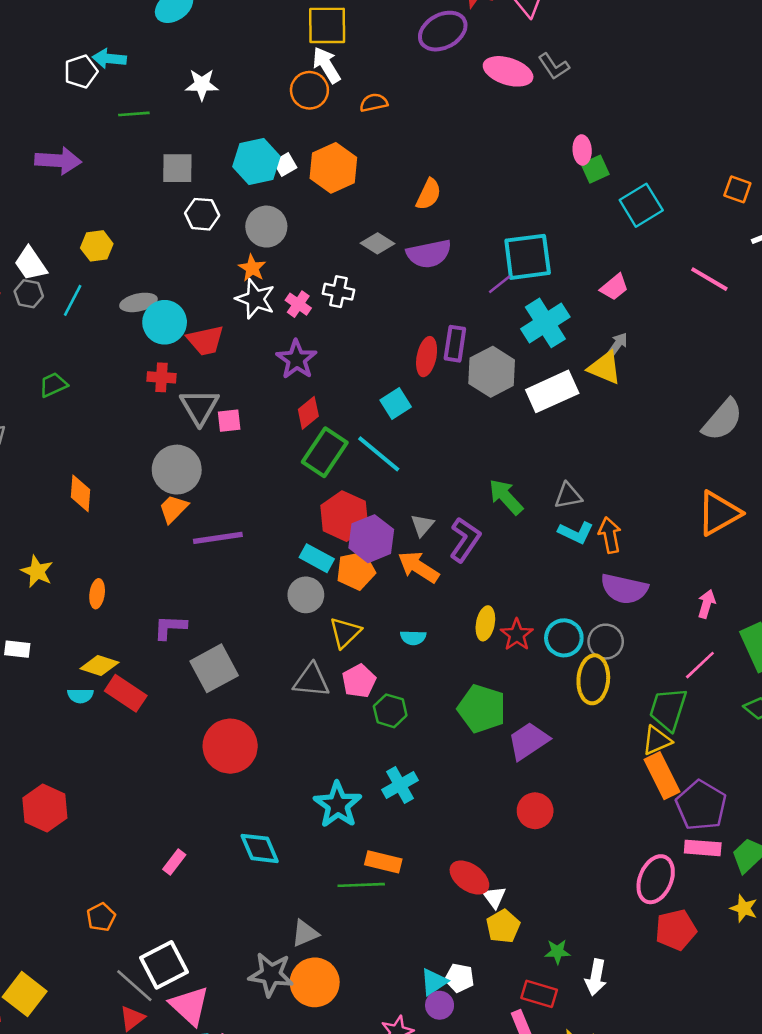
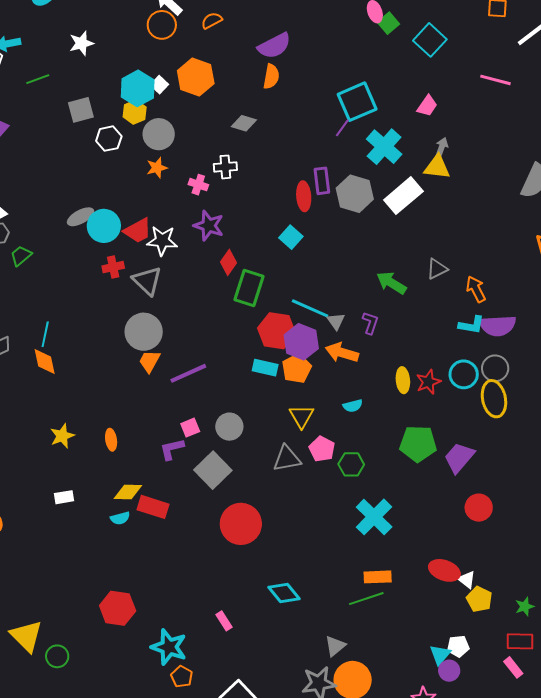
yellow hexagon: (97, 246) -> (135, 112), moved
purple semicircle: (429, 254) -> (274, 46), moved
orange star: (252, 268) -> (157, 168), turned -30
white star: (255, 299) -> (162, 241), moved
cyan line: (73, 300) -> (45, 334), moved
green trapezoid: (53, 385) -> (21, 256), moved
pink square: (229, 421) -> (190, 428), moved
cyan line: (379, 454) -> (310, 308), moved
orange diamond: (81, 493) -> (45, 362), moved
cyan L-shape: (576, 533) -> (471, 325), moved
purple L-shape: (465, 540) -> (370, 323), size x0.7
yellow star: (37, 571) -> (62, 436), turned -30
gray circle: (306, 595) -> (229, 427), moved
red star: (517, 635) -> (428, 382), turned 30
cyan cross: (400, 785) -> (374, 517), size x1.4
cyan star: (338, 805) -> (169, 647), moved
pink rectangle: (174, 862) -> (224, 621), turned -54

